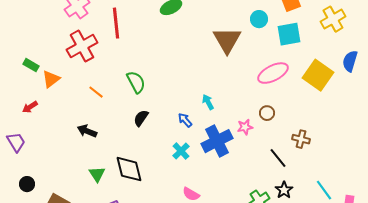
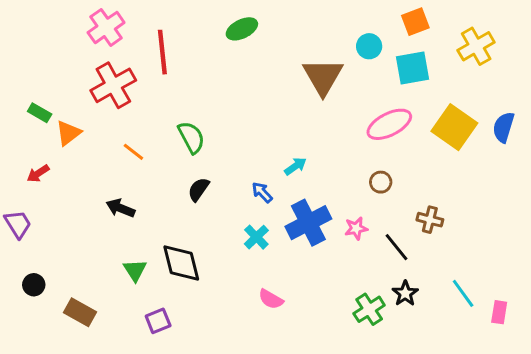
blue semicircle: (350, 61) -> (504, 127), moved
cyan arrow: (208, 102) -> (295, 166), turned 84
pink star: (245, 127) -> (356, 228), moved

